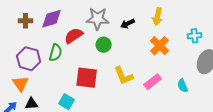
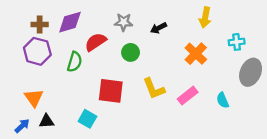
yellow arrow: (158, 17) -> (205, 17), moved
gray star: (98, 19) -> (124, 22), size x0.7
purple hexagon: (29, 59) -> (37, 51), moved

